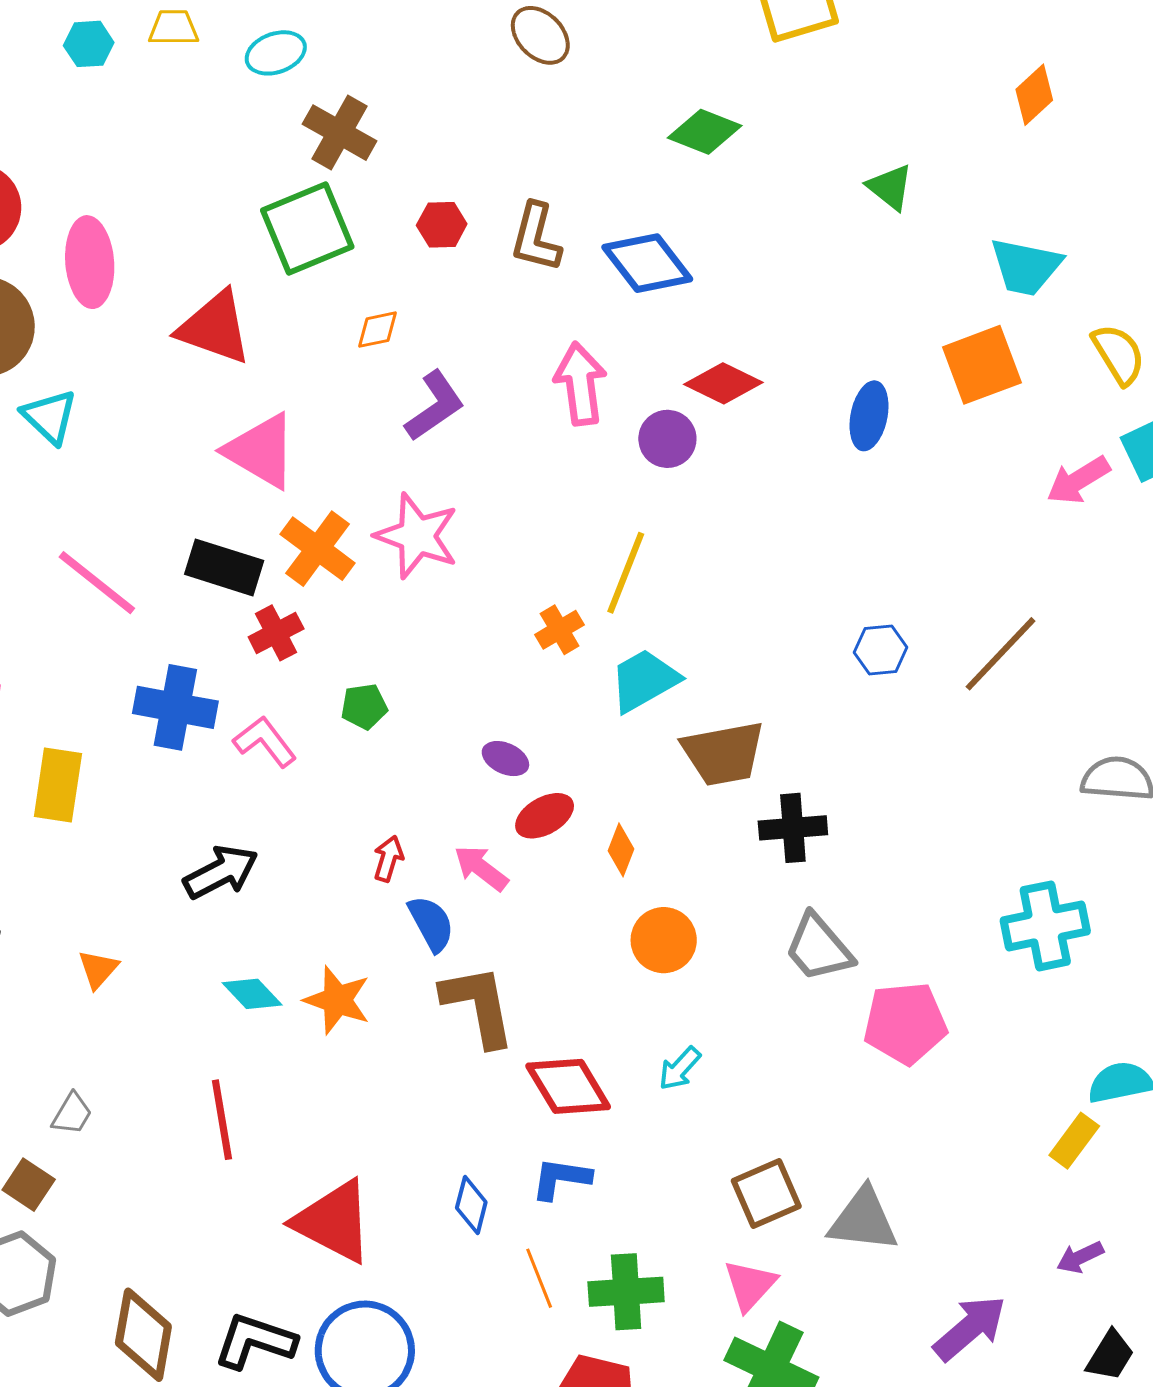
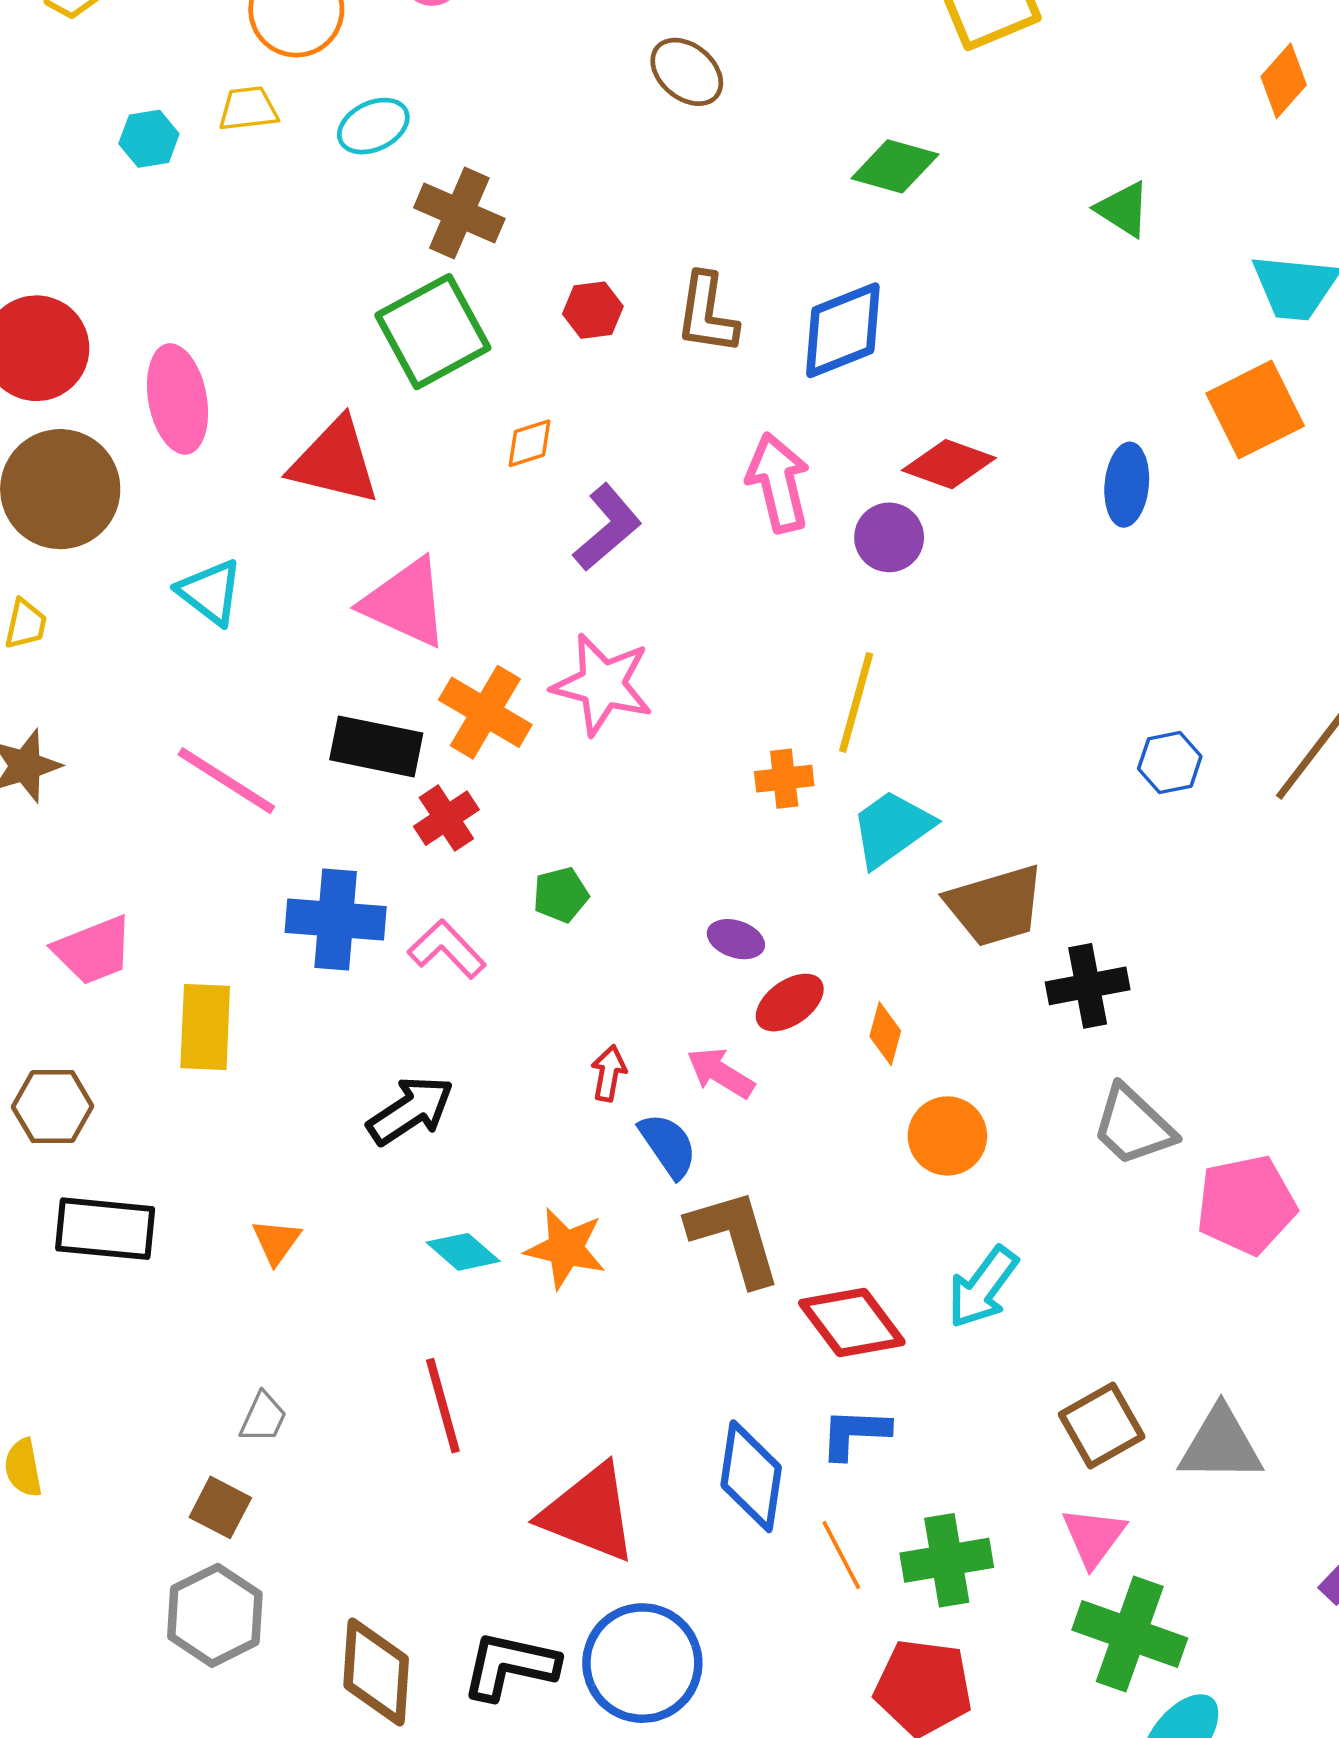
blue diamond: (647, 263) -> (843, 330), turned -68
cyan triangle: (50, 417) -> (210, 592), moved
orange cross: (559, 630) -> (784, 779), turned 30
cyan arrow: (680, 1069) -> (983, 1287), size x1.5
blue diamond: (471, 1205) -> (751, 1476), size x1.6

